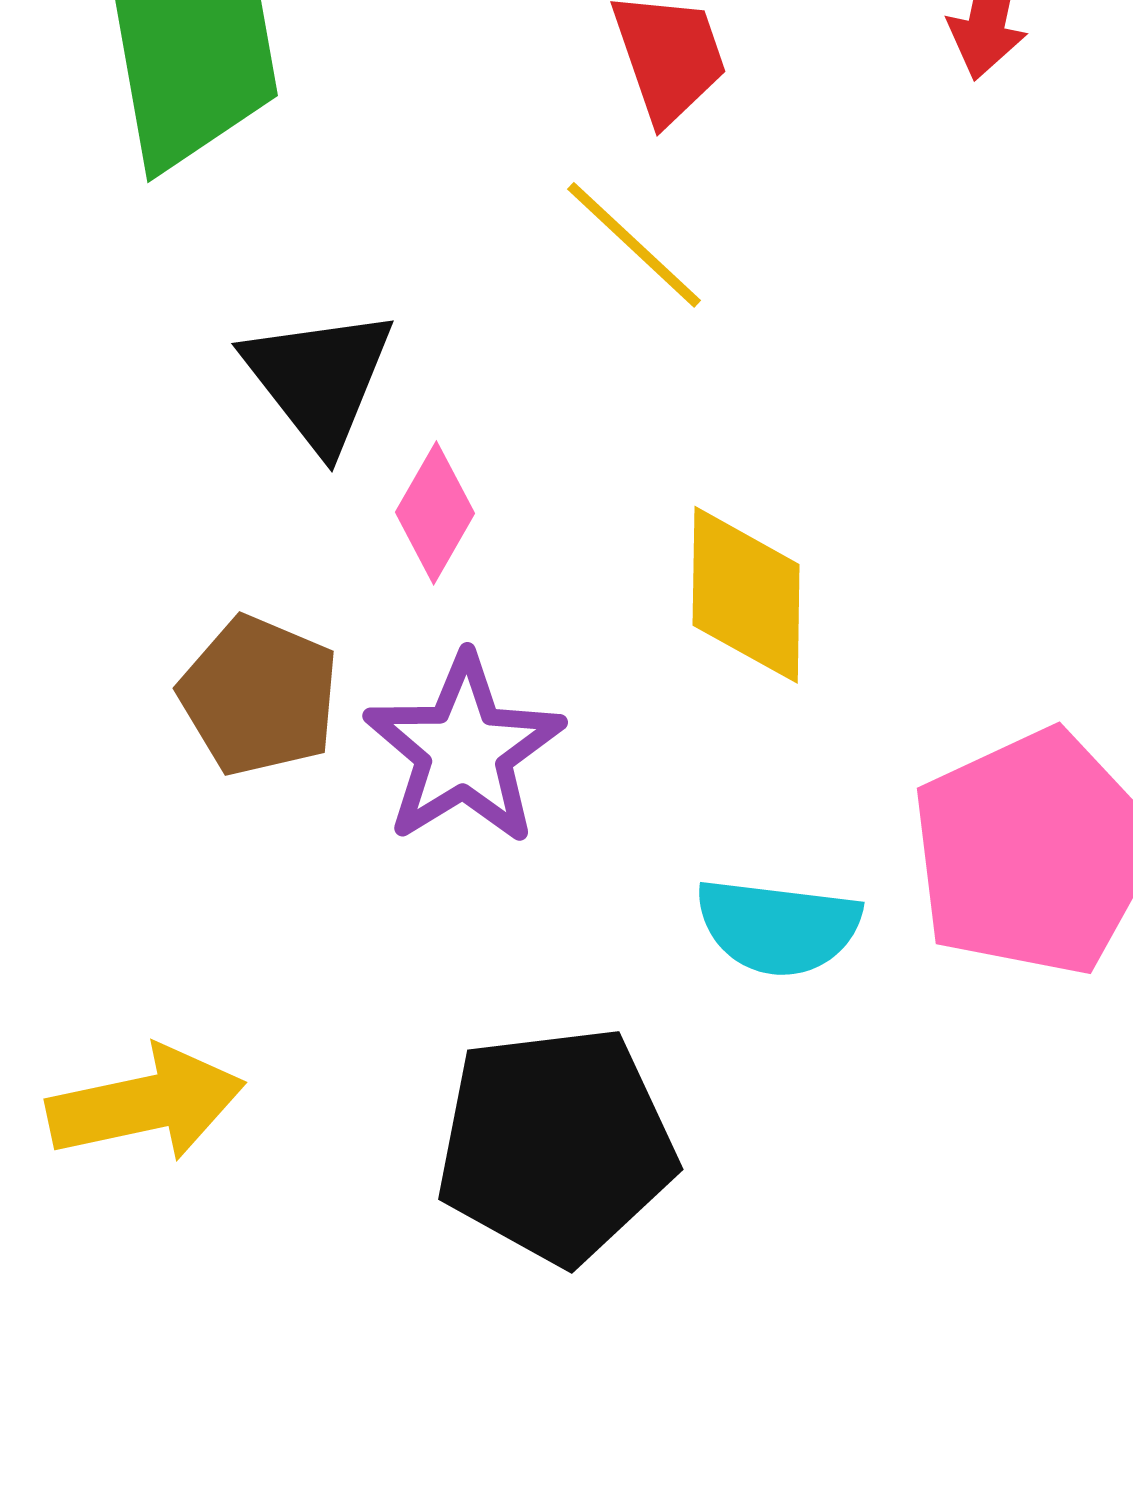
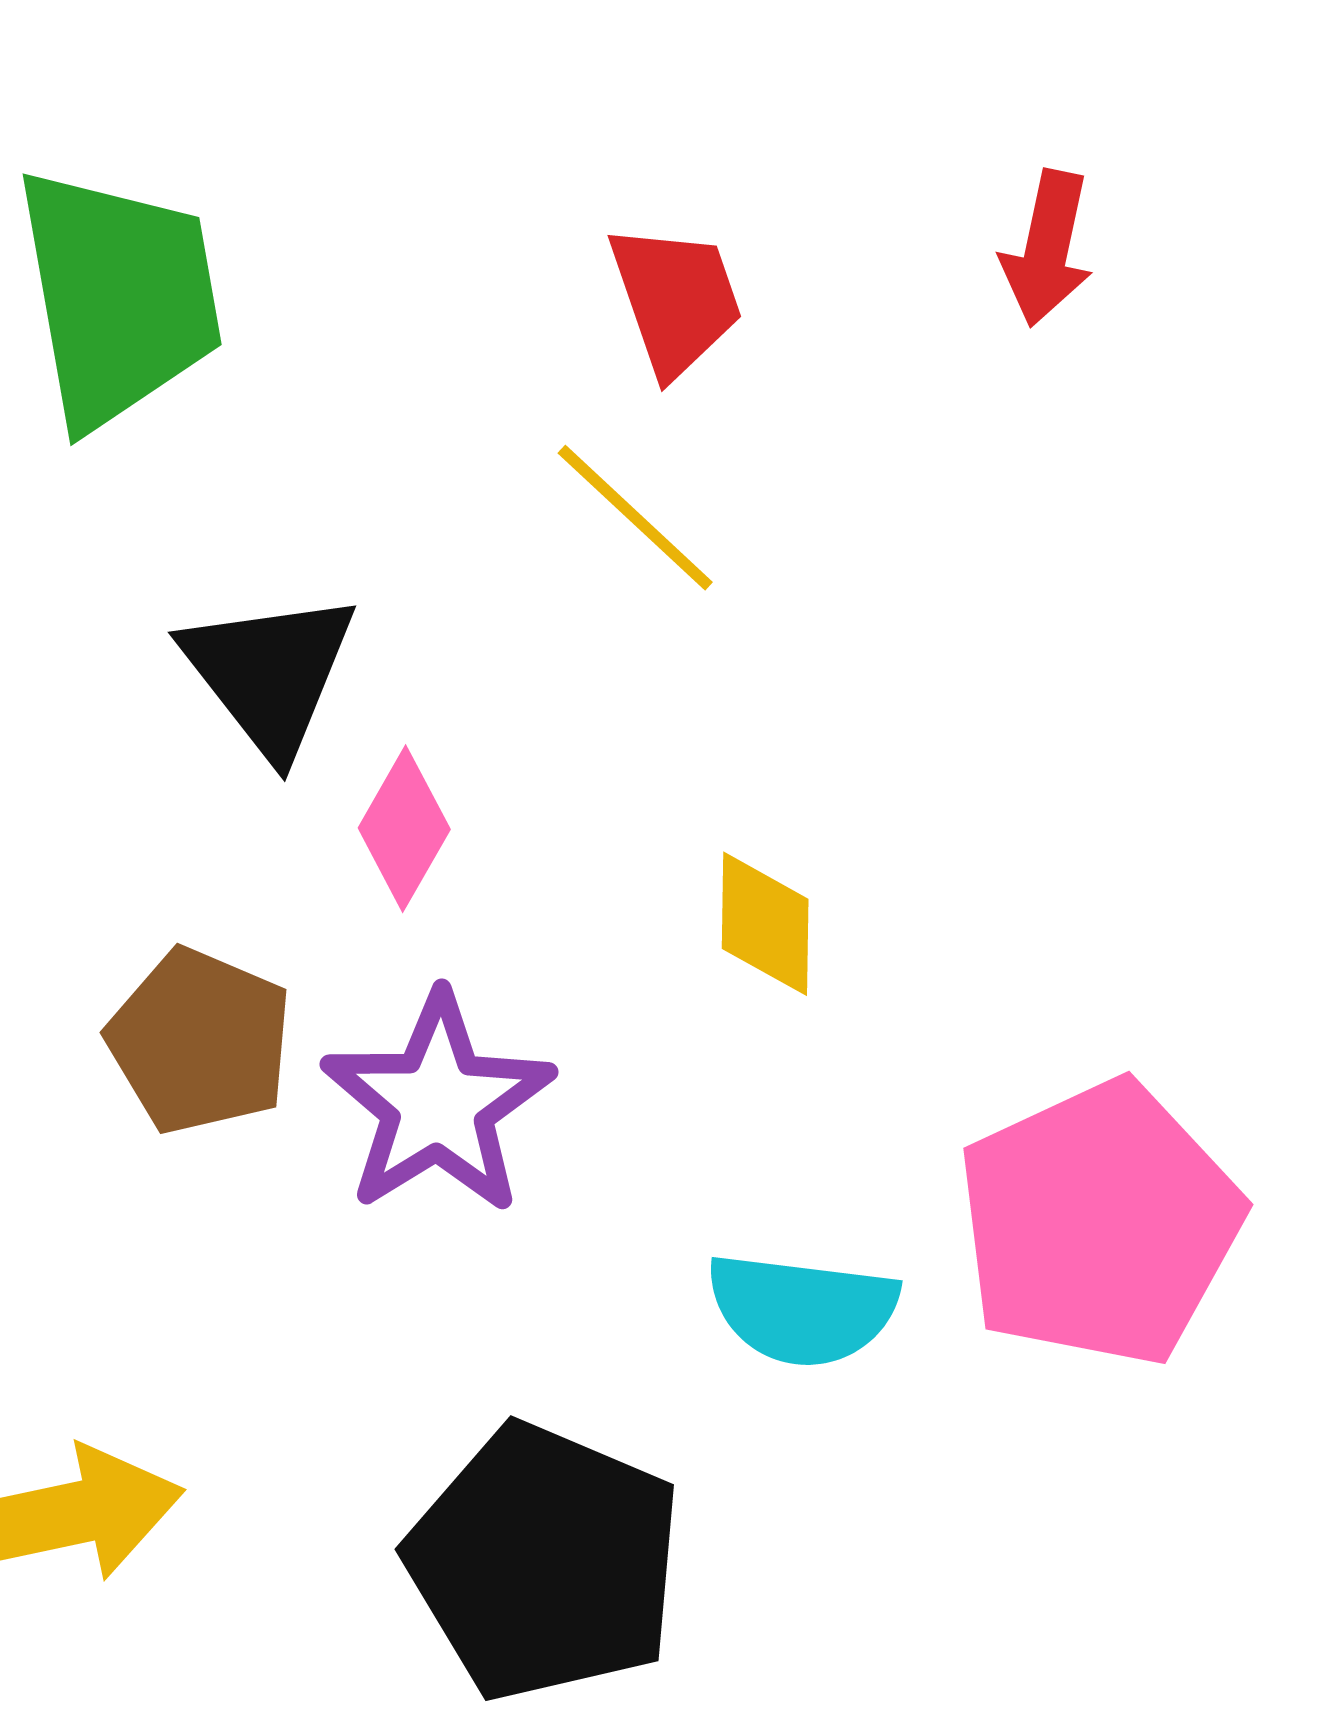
yellow diamond: (746, 595) -> (765, 924), size x0.7
black pentagon: (556, 1145) -> (545, 1562), turned 30

